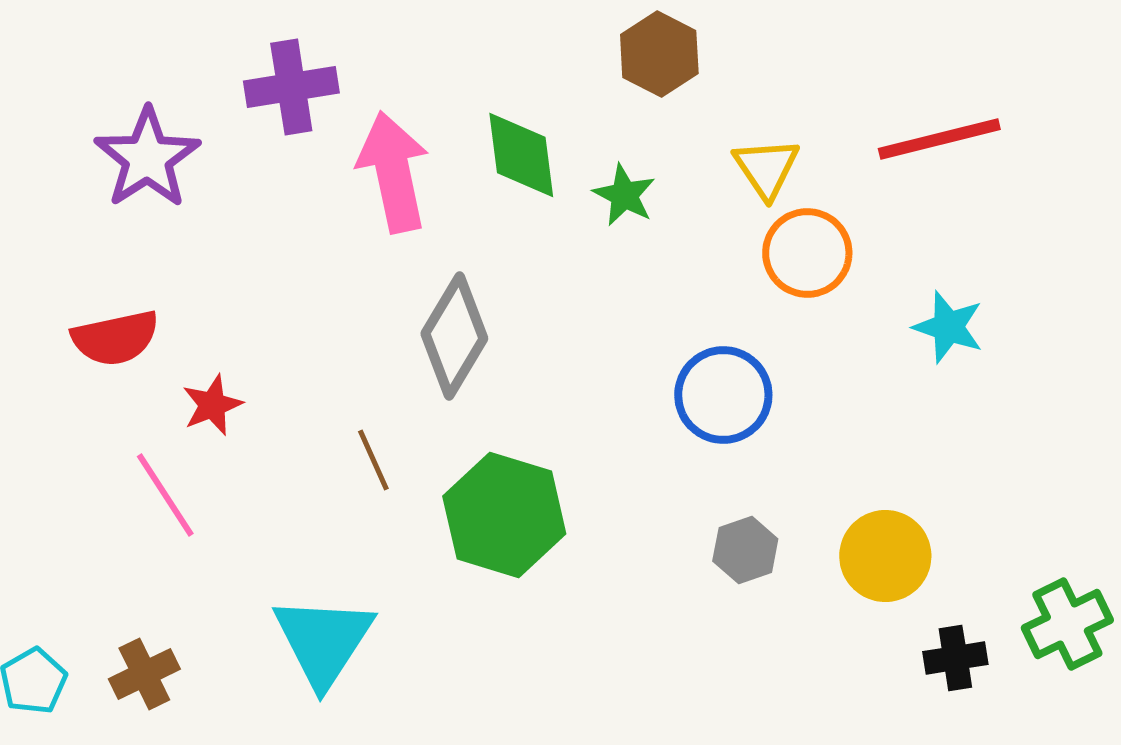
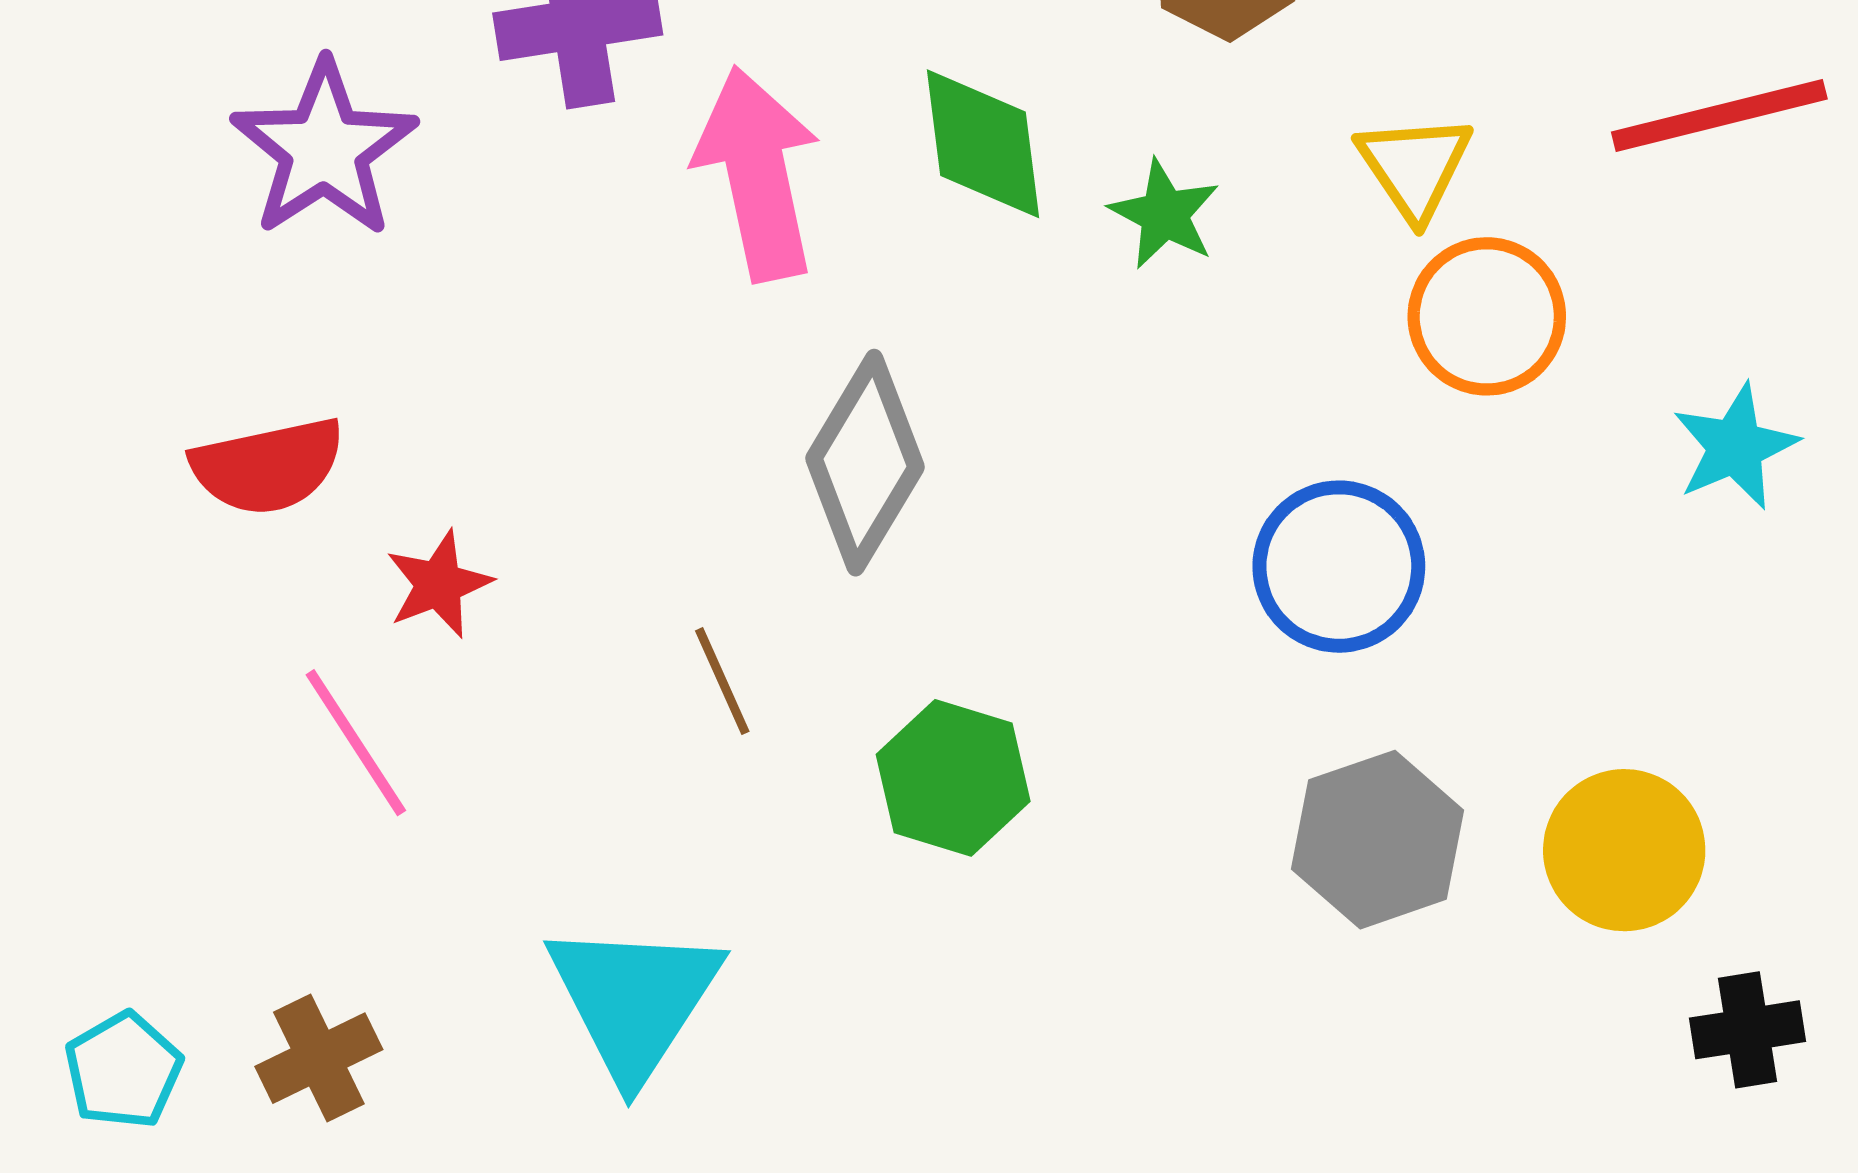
cyan star: (948, 327) -> (1735, 447), turned 30
green hexagon: (504, 515) -> (953, 778), size x0.7
gray hexagon: (745, 550) -> (1378, 840), size x1.5

